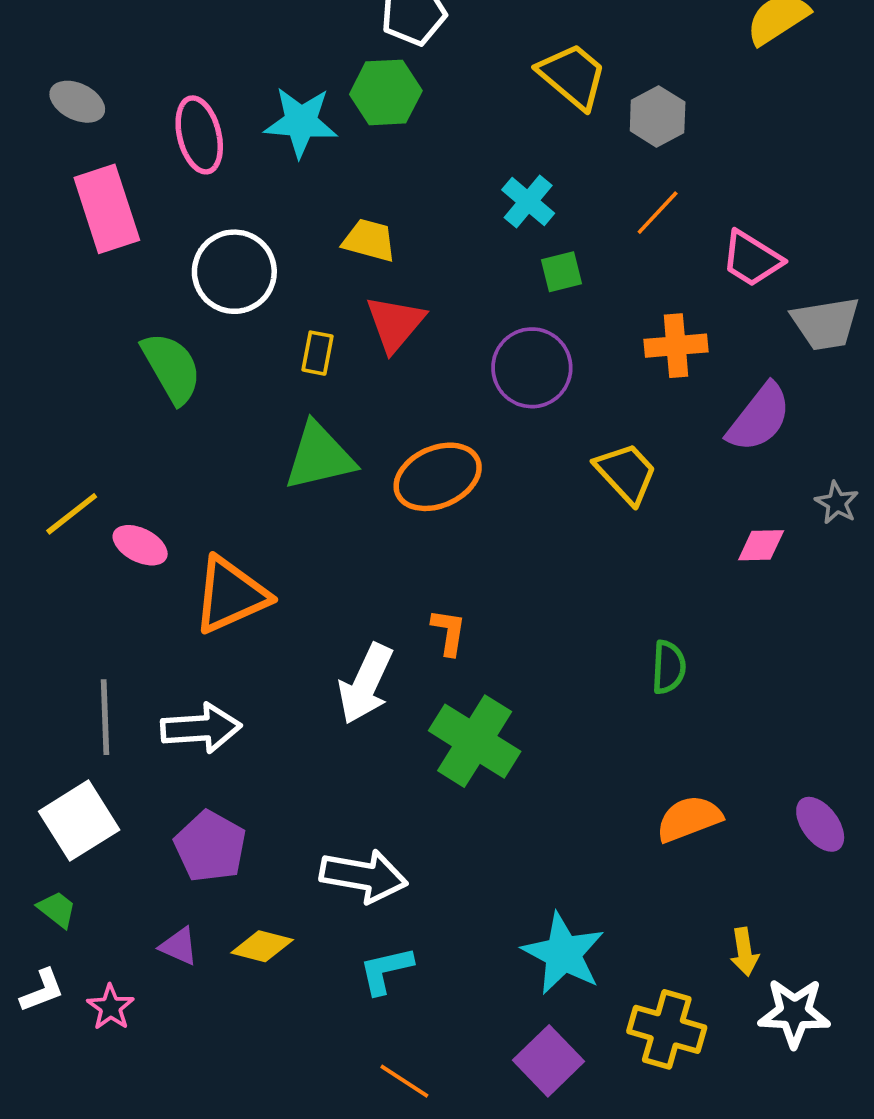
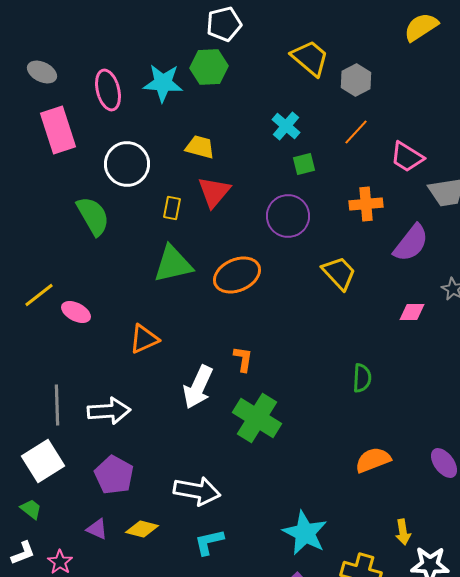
orange triangle: (231, 595) -> (144, 339), moved, size x0.7

